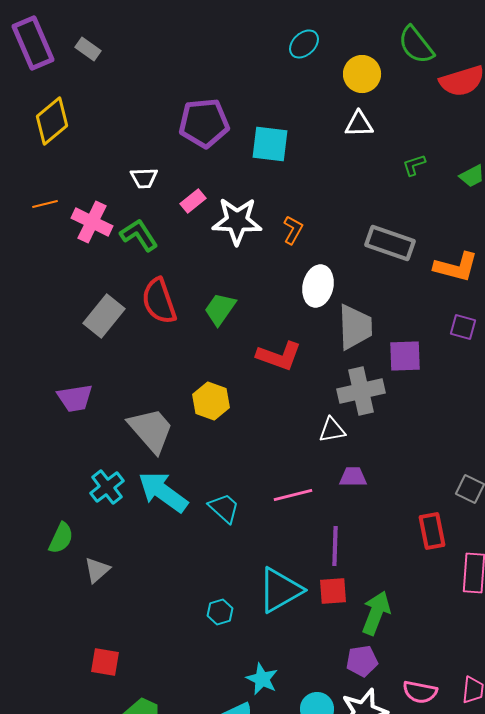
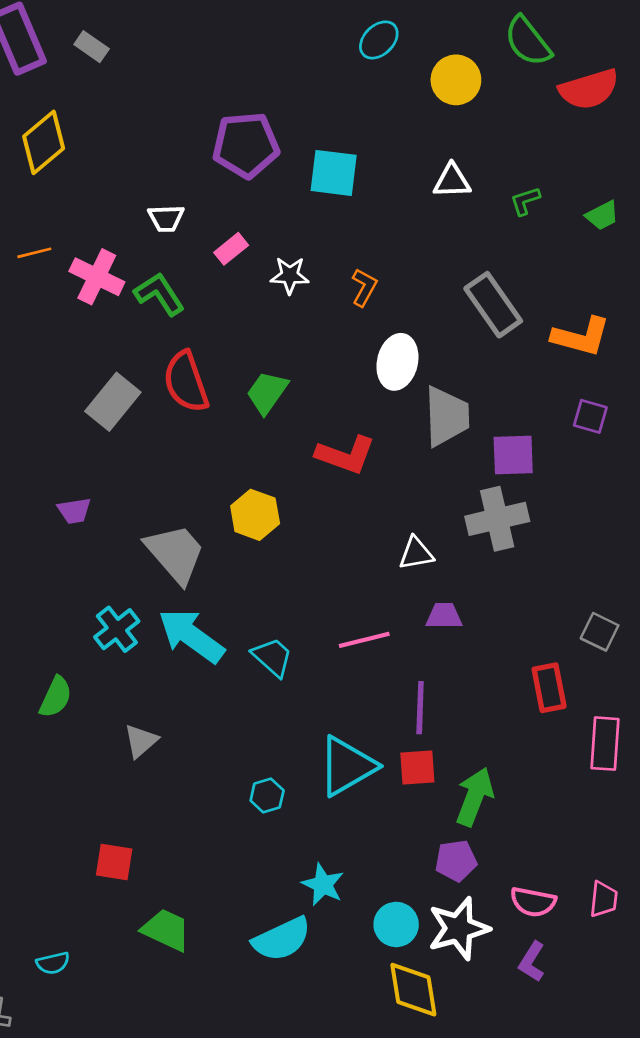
white triangle: (359, 124) -> (452, 181), moved
white star: (237, 221) -> (290, 275), size x0.6
gray rectangle: (390, 243) -> (493, 305), turned 36
gray cross: (361, 391) -> (497, 519), moved
purple trapezoid: (75, 398) -> (74, 511), size x0.7
gray triangle: (97, 570) -> (141, 741), moved

